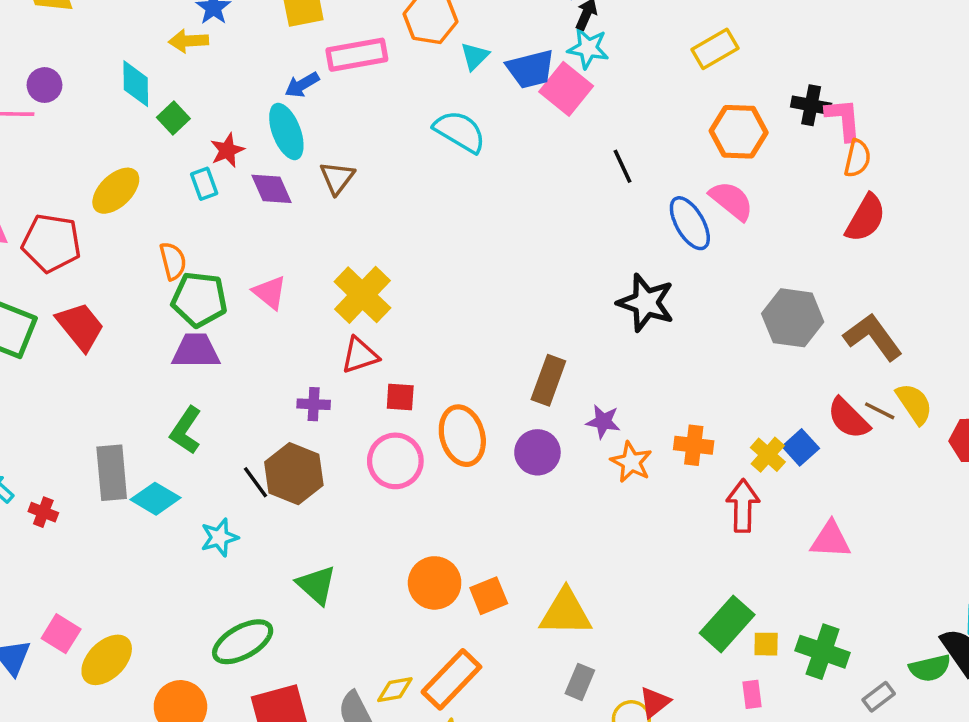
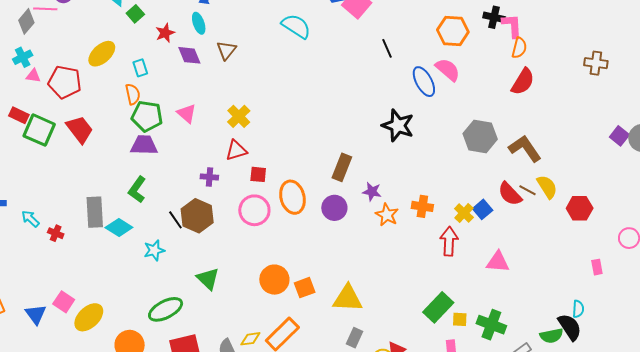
cyan ellipse: (286, 131) -> (199, 23), size x0.7
cyan rectangle: (204, 184) -> (140, 68), moved
yellow cross: (362, 295) -> (239, 116), size x0.7

